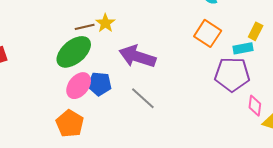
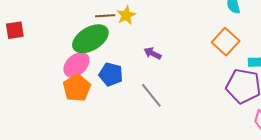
purple arrow: (137, 56) -> (153, 53), size x0.5
pink ellipse: (79, 86) -> (76, 65), moved
orange pentagon: (70, 123) -> (77, 88), moved

